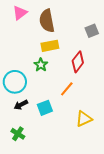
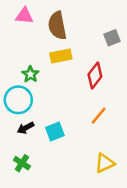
pink triangle: (20, 13) -> (24, 16), turned 42
green star: (41, 65) -> (30, 74), moved
orange line: (67, 89) -> (99, 116), moved
yellow triangle: (84, 119) -> (105, 163), moved

